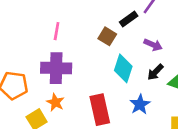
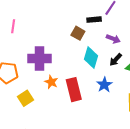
black rectangle: (129, 19) -> (94, 20), turned 32
pink line: (57, 31) -> (13, 26), moved
orange star: (55, 102) -> (51, 82), moved

